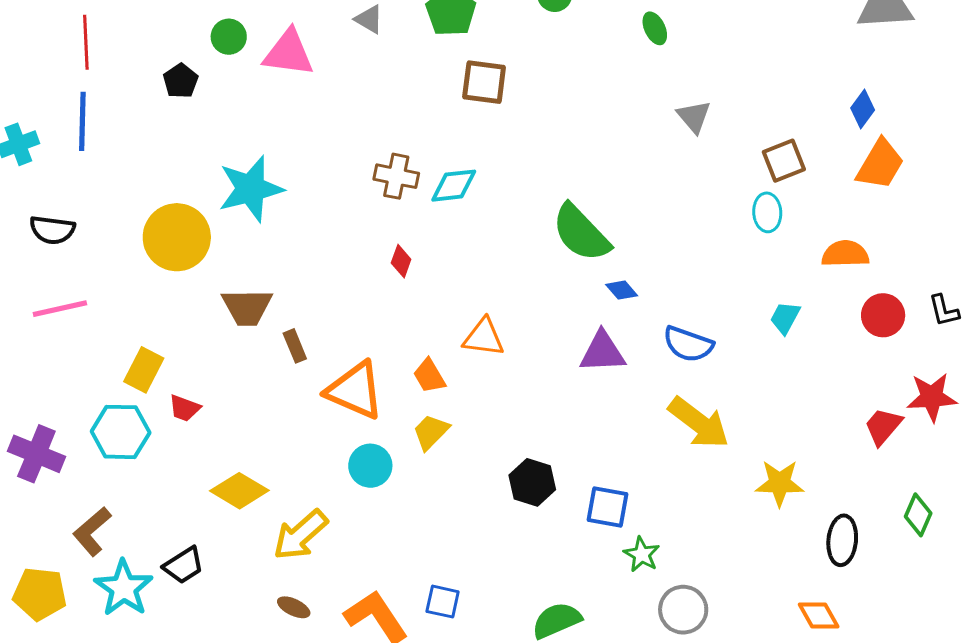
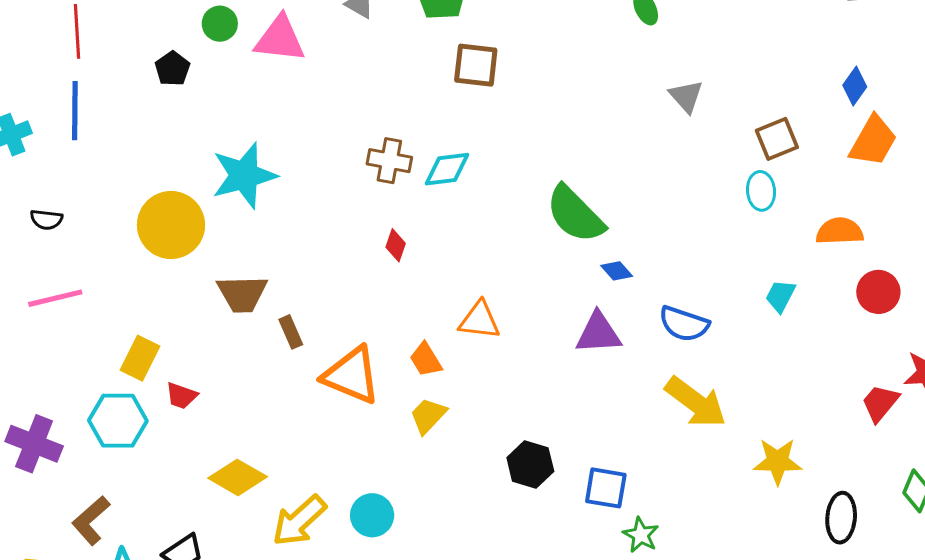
black semicircle: (52, 230) -> (46, 220), size x0.7
cyan circle: (370, 466) -> (372, 515), moved

